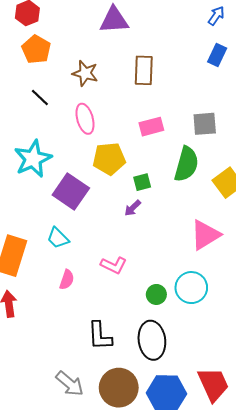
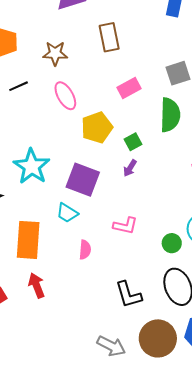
black line: (40, 98) -> (19, 86), turned -54
cyan star: (33, 159) -> (32, 166), moved
purple square: (71, 191) -> (83, 180), moved

